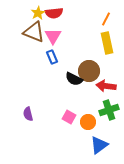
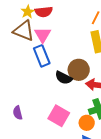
blue rectangle: (52, 57) -> (42, 56), size x1.5
pink square: (69, 117) -> (59, 116), size x1.5
orange circle: (88, 122) -> (87, 123), moved

